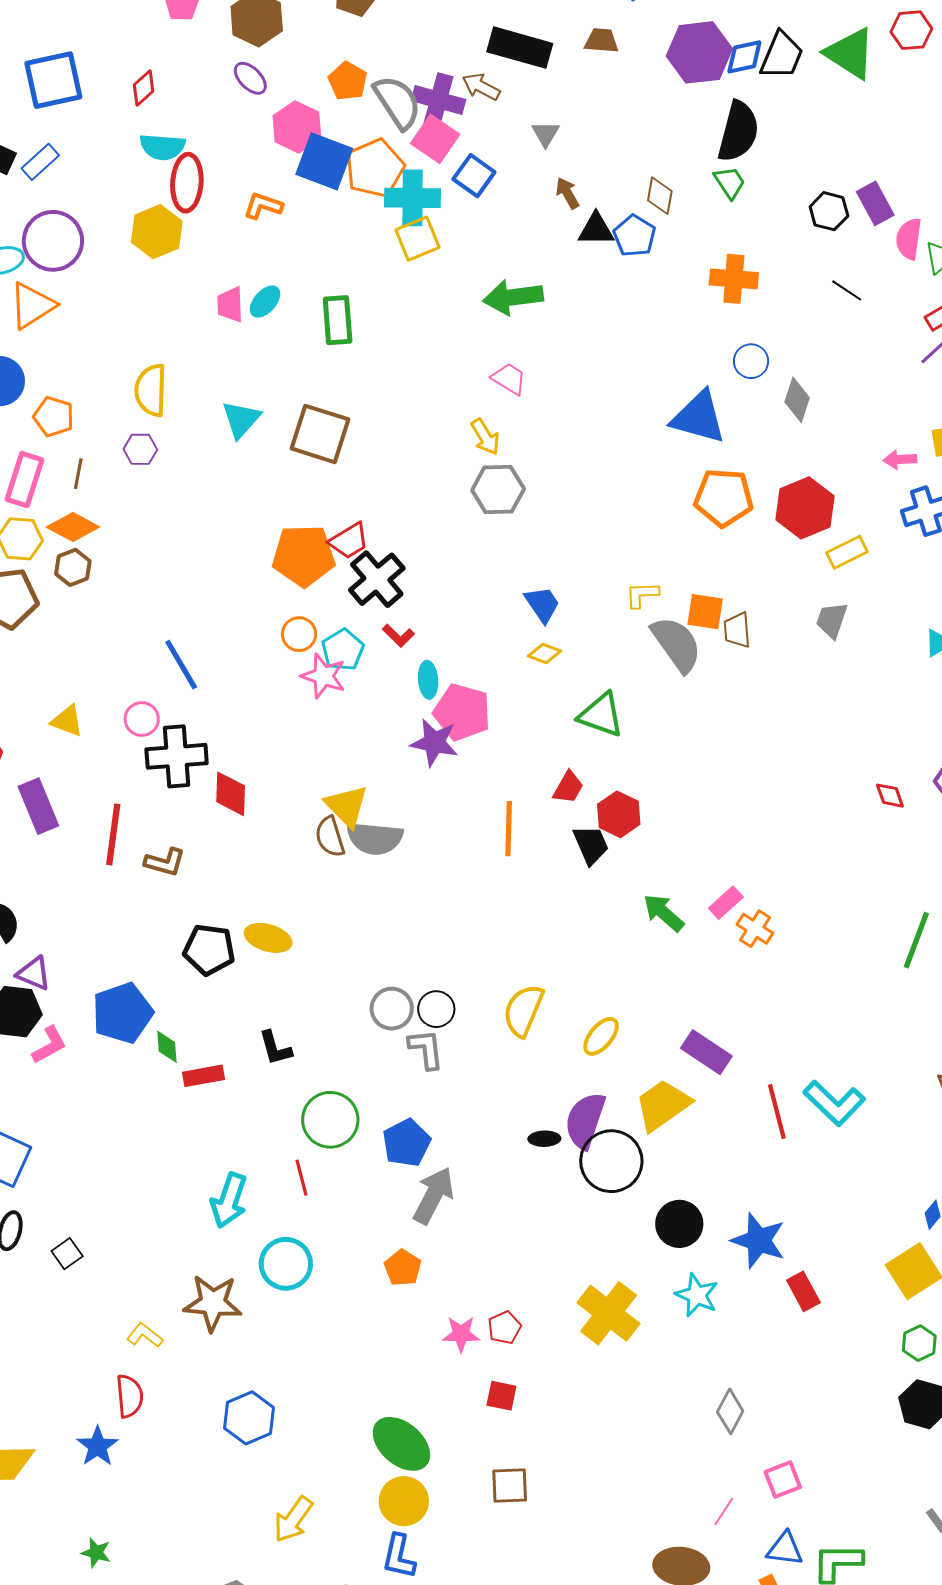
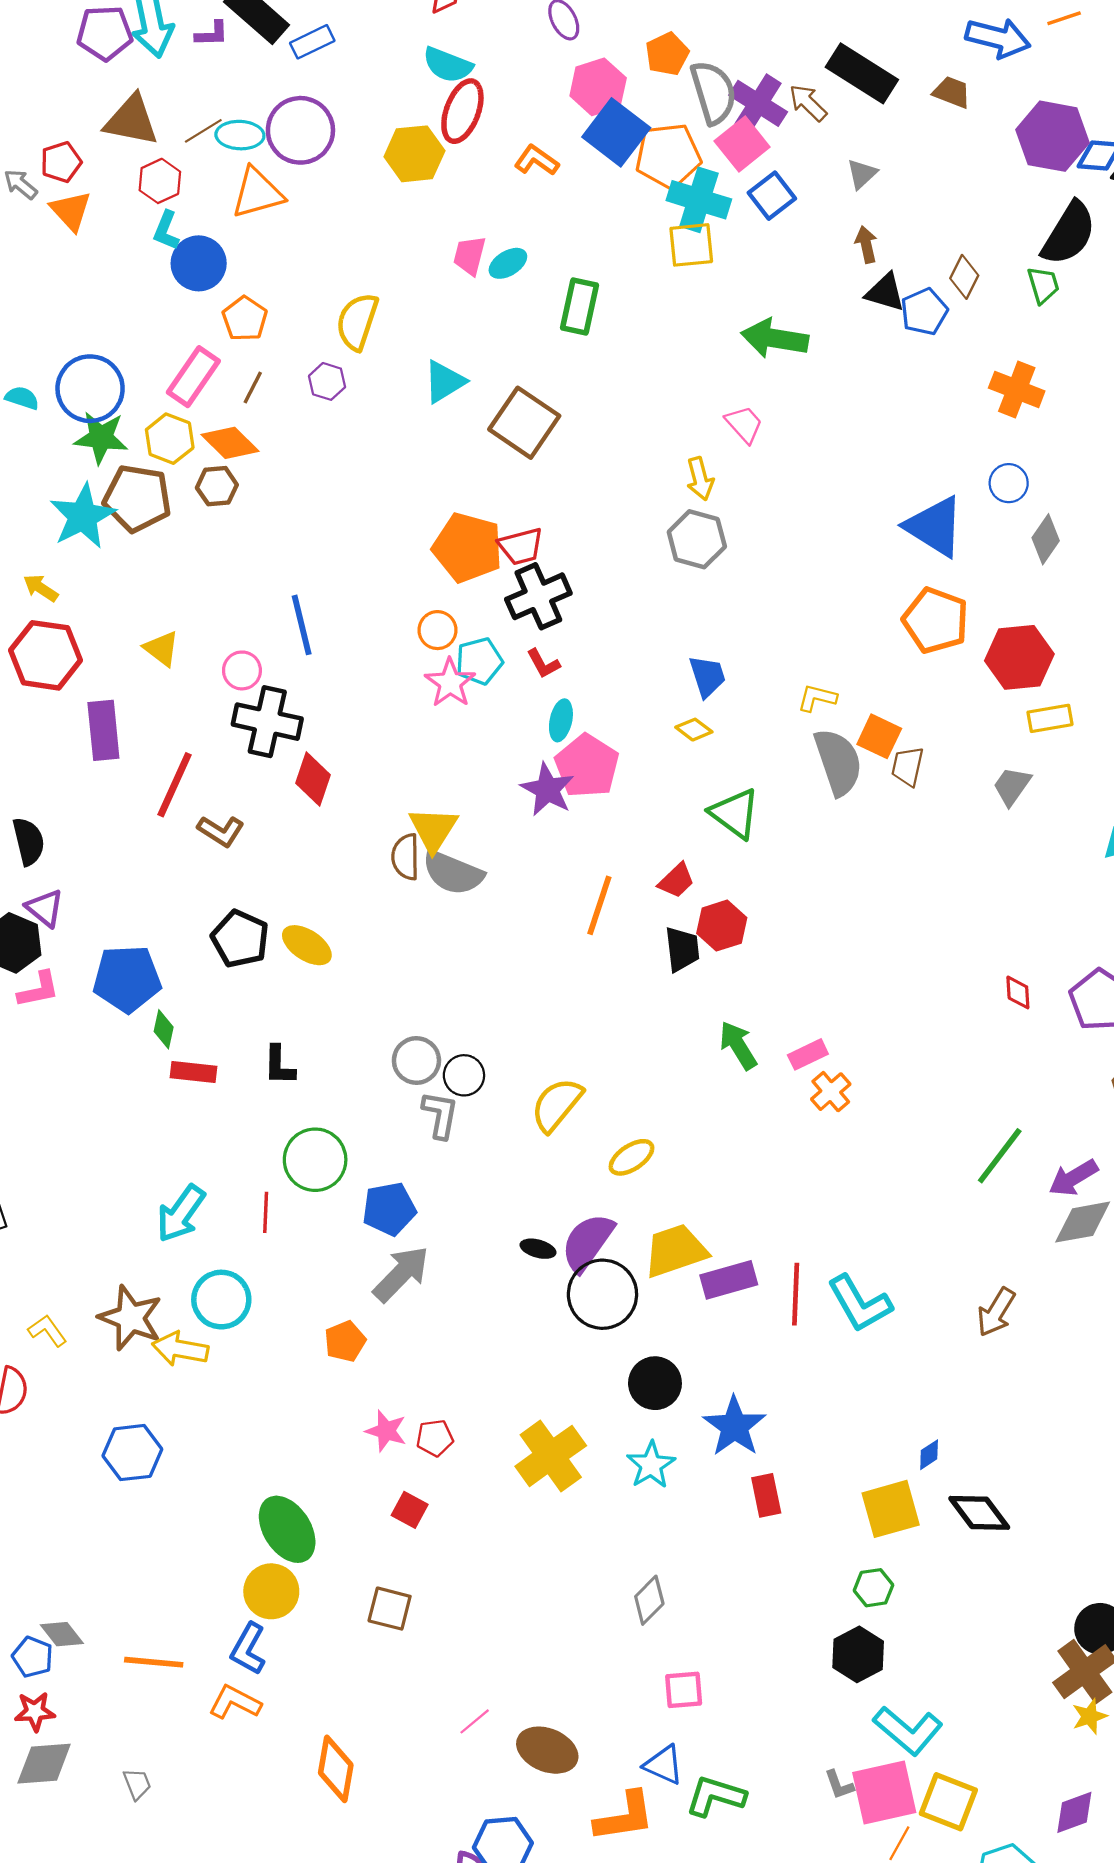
purple rectangle: (706, 1052) -> (729, 1280), moved, turned -66
pink line: (724, 1511) -> (475, 1721), moved
yellow arrow: (293, 1519) -> (180, 1349), moved, turned 48

